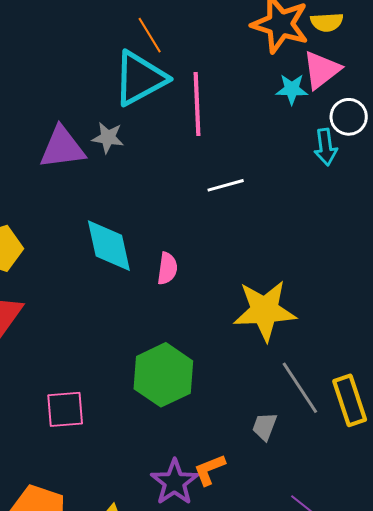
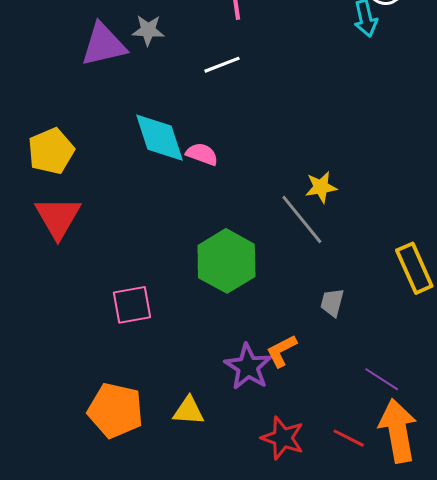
white line: (226, 185) -> (222, 65), moved
pink semicircle: (167, 268) -> (202, 154), moved, turned -72
yellow star: (265, 311) -> (321, 187), size x0.5
gray line: (300, 388) -> (302, 219), moved

